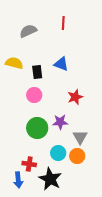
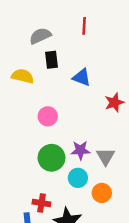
black rectangle: (37, 72) -> (52, 60), moved
red star: (75, 97) -> (114, 102), moved
gray triangle: (80, 137) -> (106, 157), moved
cyan circle: (58, 153) -> (78, 178), moved

